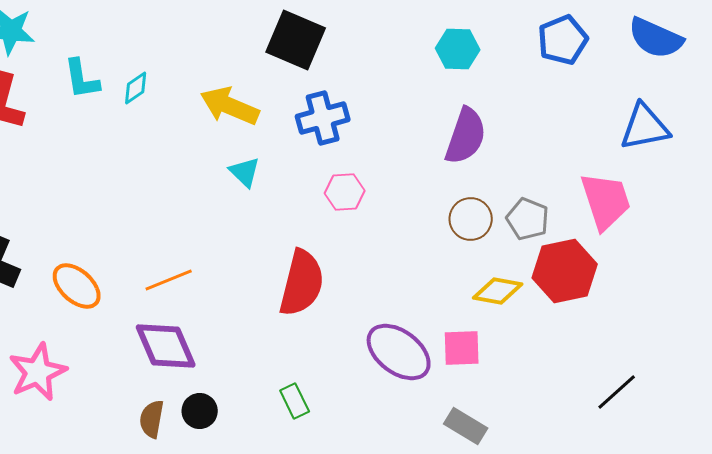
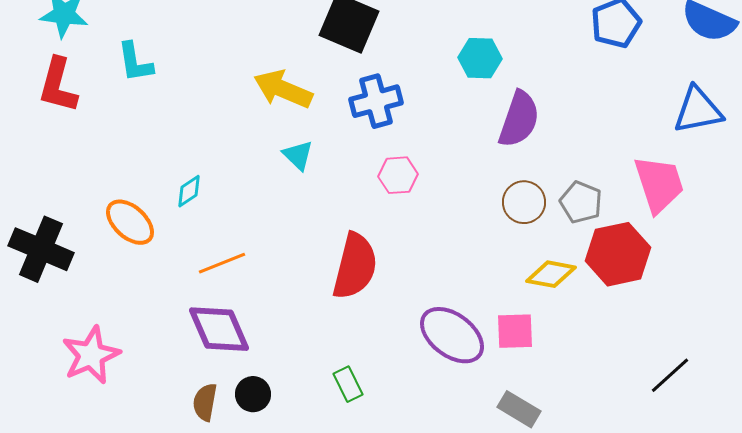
cyan hexagon: (458, 49) -> (480, 58), moved
cyan diamond: (136, 88) -> (189, 191), moved
orange ellipse: (77, 286) -> (130, 222), moved

